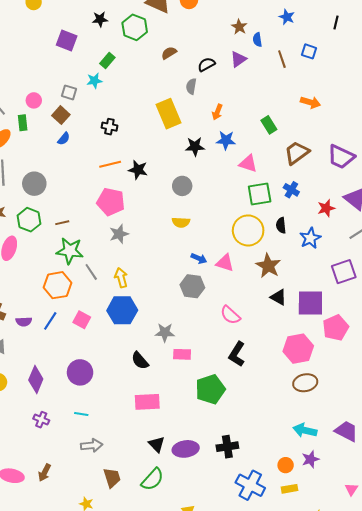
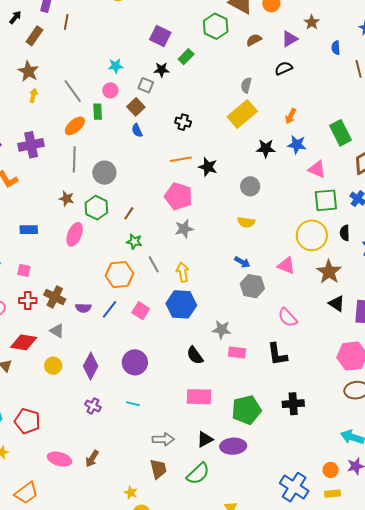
black star: (100, 19) -> (162, 70), moved
brown star: (239, 27) -> (312, 22), moved
purple square: (67, 41) -> (160, 36), moved
brown semicircle: (169, 53) -> (254, 40), moved
purple triangle: (238, 59) -> (290, 39), moved
cyan star: (94, 81) -> (116, 66), moved
gray semicircle: (191, 86) -> (246, 85), moved
yellow rectangle: (168, 114) -> (242, 114), turned 68
green rectangle: (269, 125) -> (340, 133), size x1.4
blue semicircle: (64, 139) -> (137, 130), turned 112
brown line: (62, 223) -> (129, 213), turned -48
green star: (70, 251) -> (134, 242), size x0.6
blue arrow: (199, 258) -> (242, 262), moved
black L-shape: (237, 354) -> (277, 354), moved, turned -45
green pentagon: (210, 389) -> (246, 410), moved
black triangle: (157, 444) -> (205, 439), turned 42
gray arrow: (92, 445) -> (163, 439), moved
black cross: (227, 447) -> (293, 404), moved

